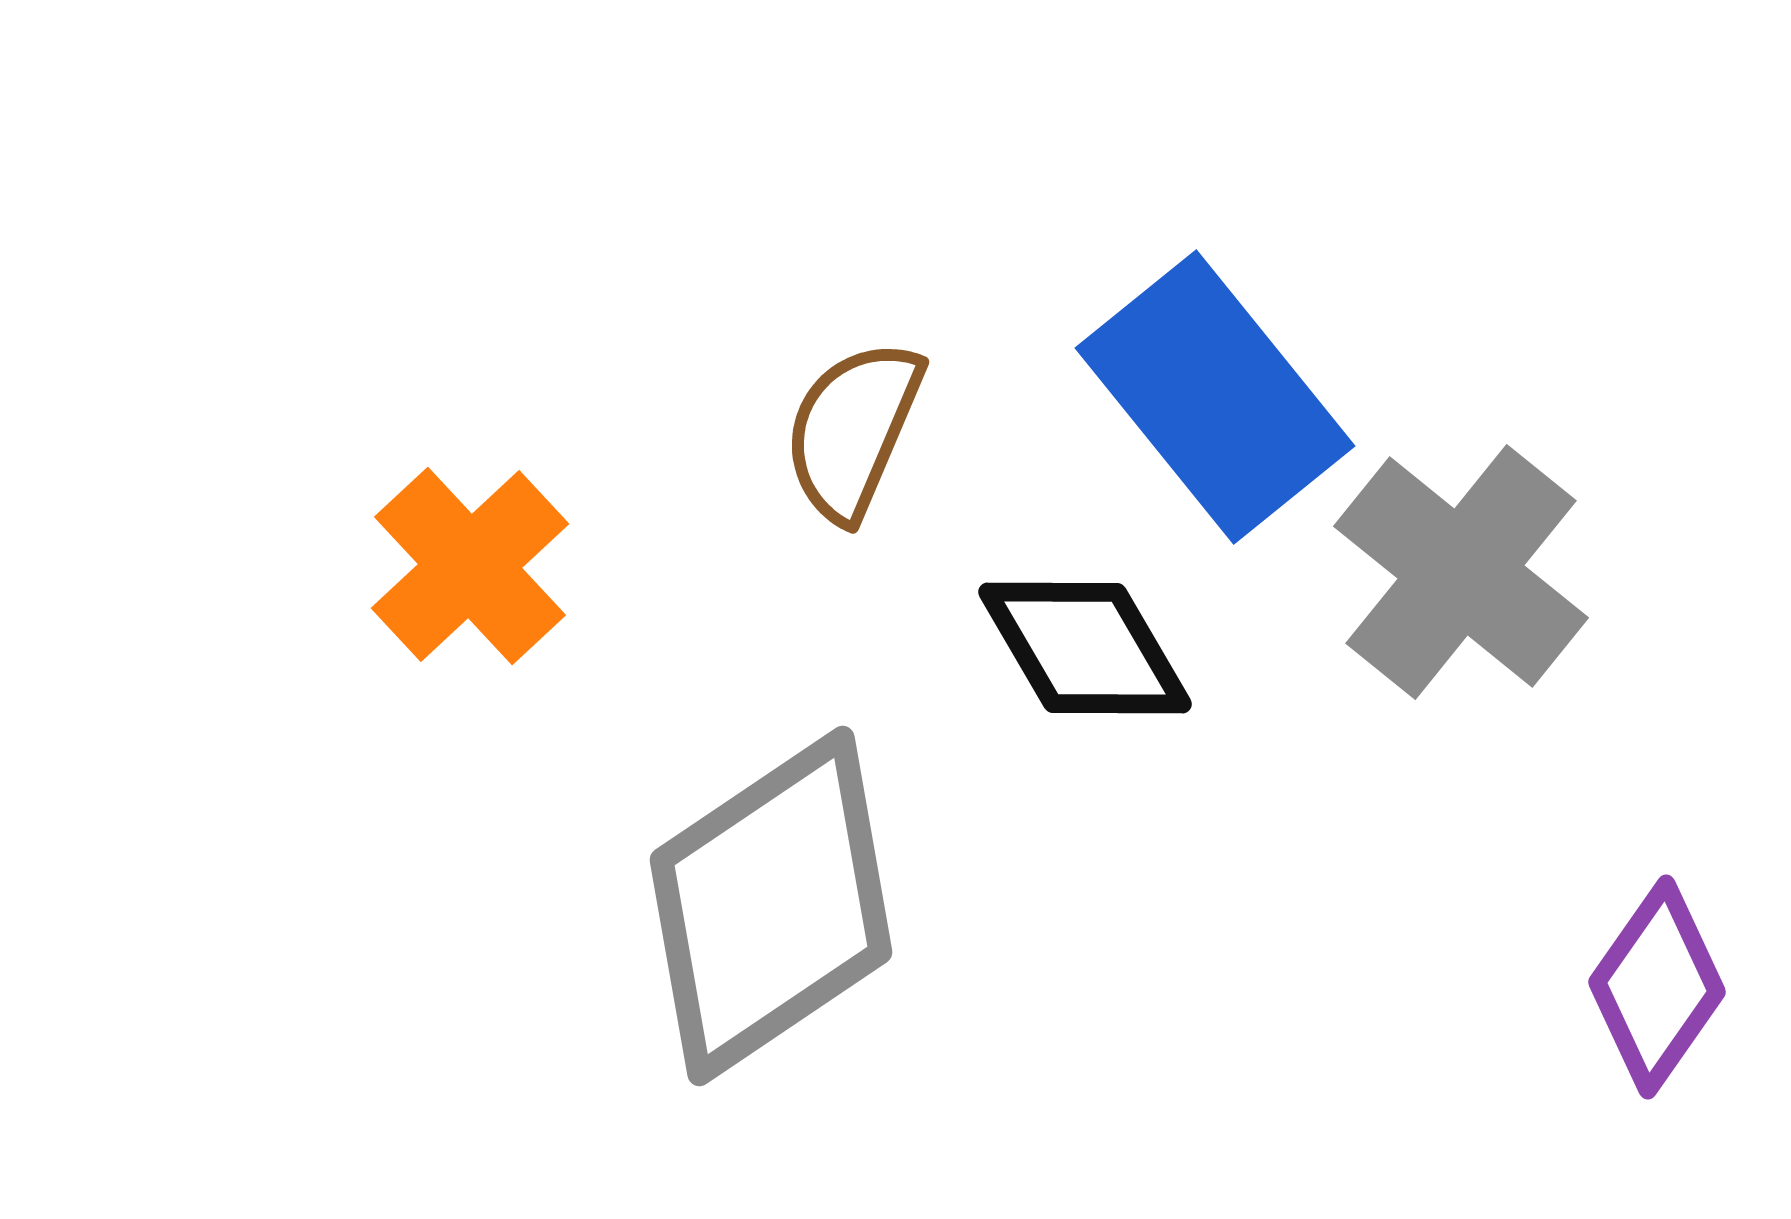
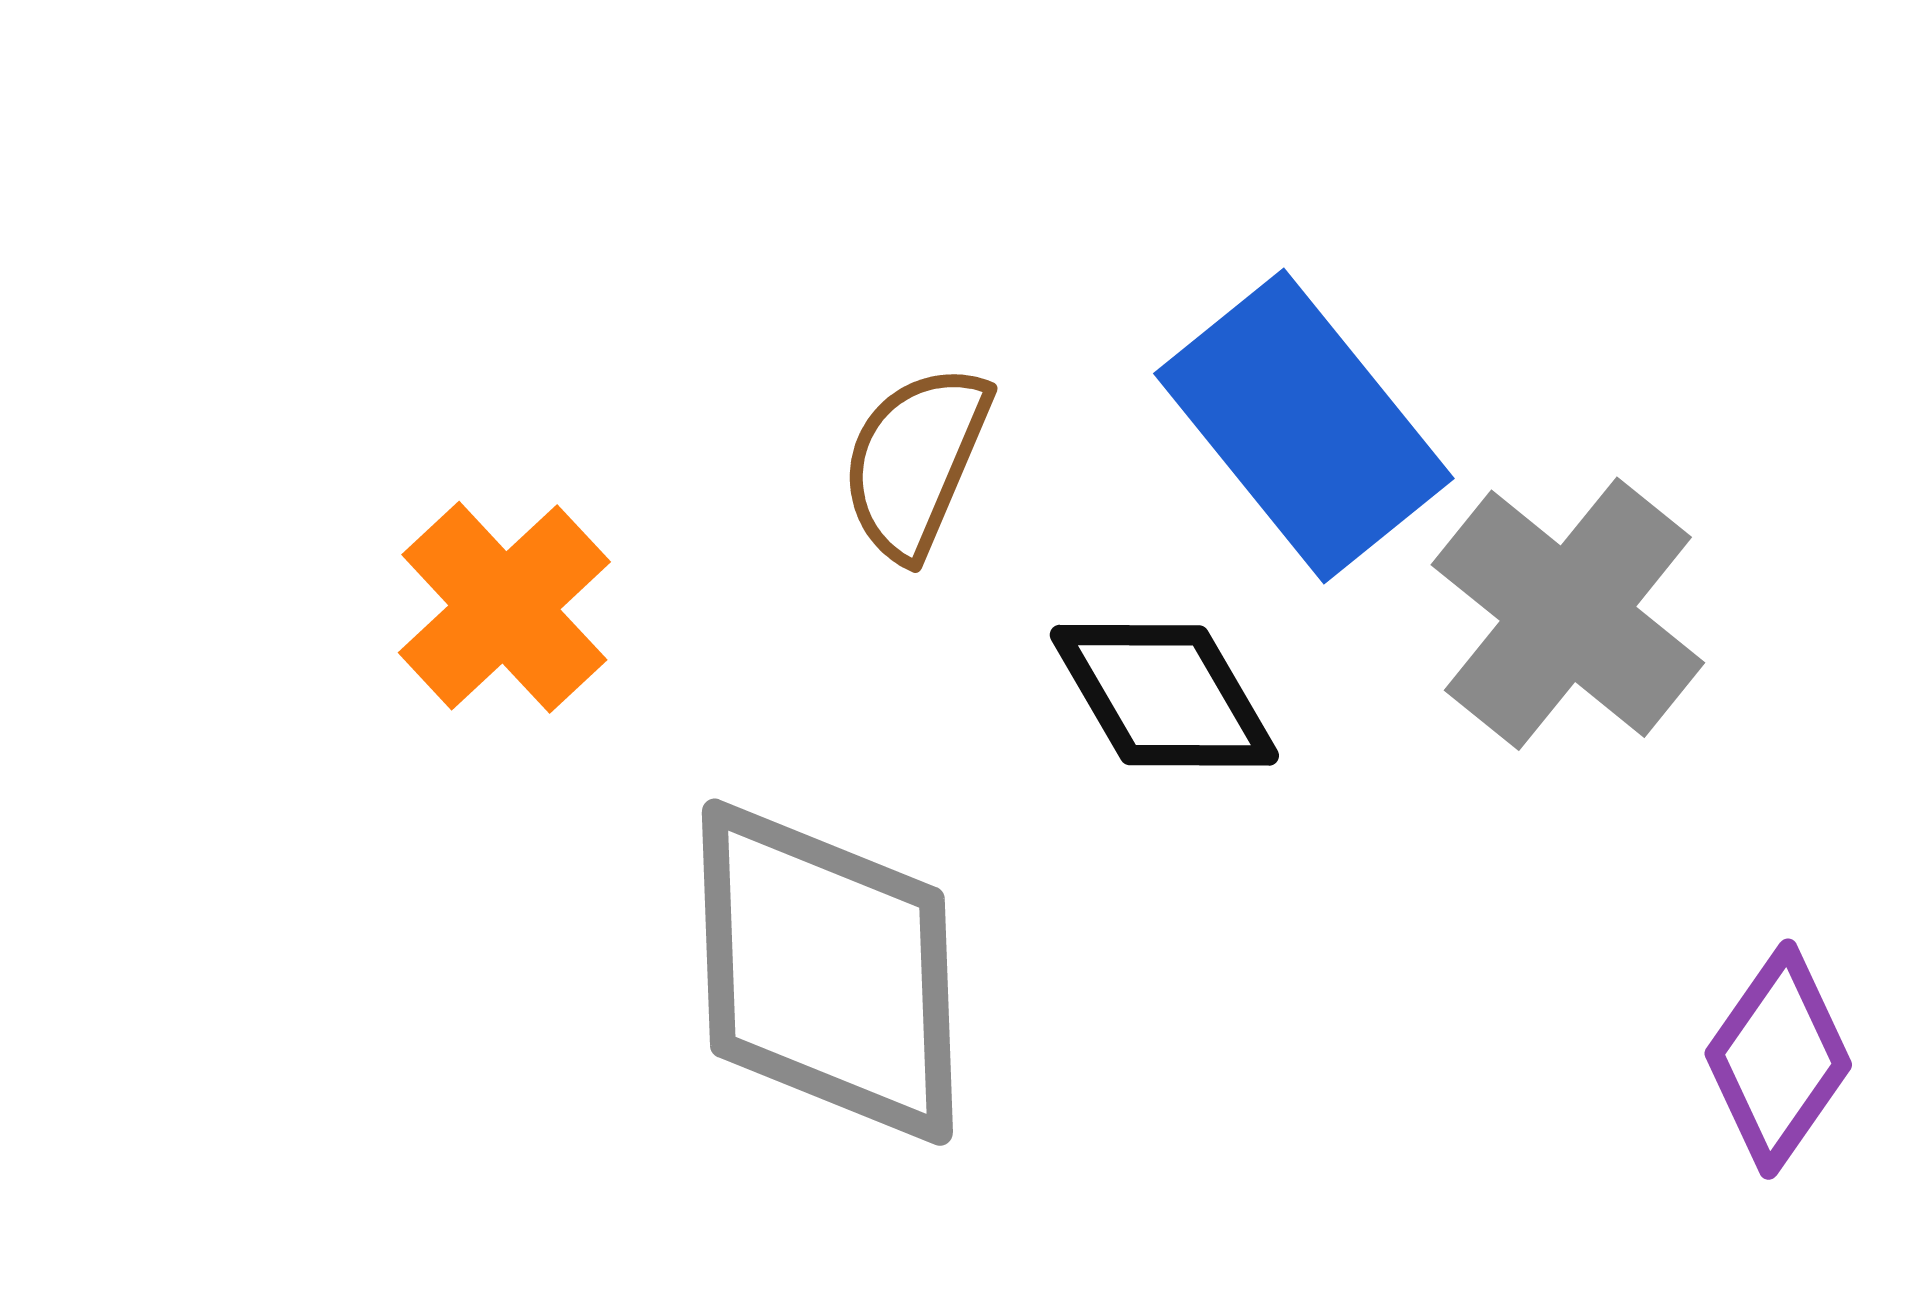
gray diamond: (771, 906) -> (827, 972), turned -58

